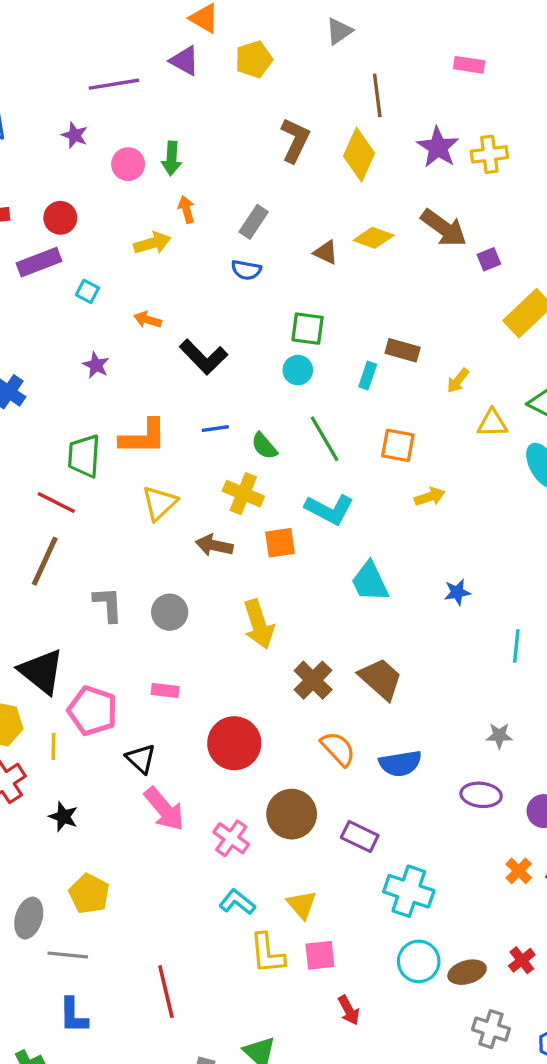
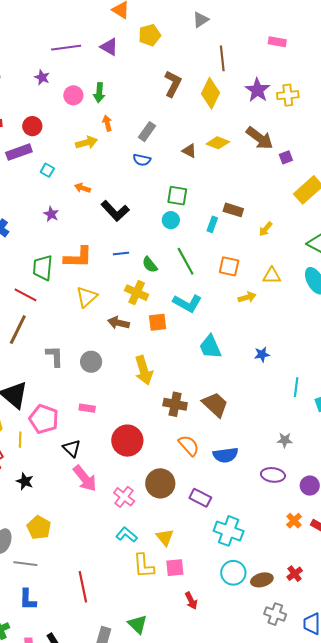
purple triangle: (184, 61) -> (109, 47), moved
yellow triangle: (492, 423) -> (272, 276), moved
brown cross: (313, 680) -> (175, 404), turned -35

